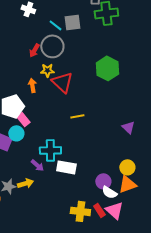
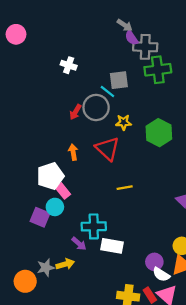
cyan line: (55, 25) -> (107, 91), moved
yellow star: (47, 70) -> (123, 122), moved

